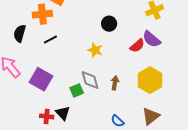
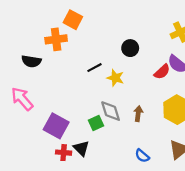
black semicircle: (20, 33) -> (31, 61), turned -96
black line: (50, 39) -> (94, 68), moved
purple square: (41, 79) -> (56, 126), moved

